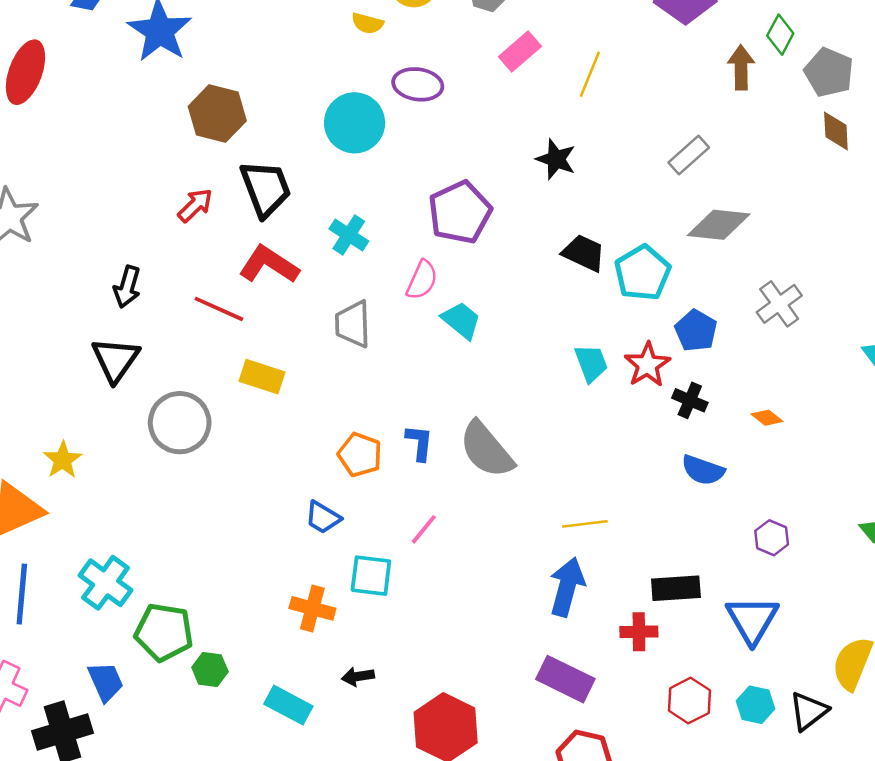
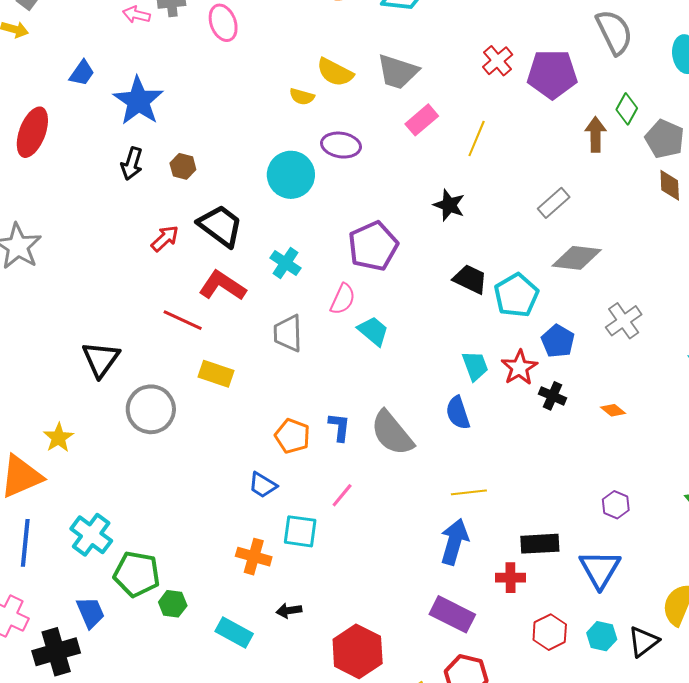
brown hexagon: (217, 114) -> (183, 166), size x0.6
black trapezoid: (266, 188) -> (220, 226), turned -33
black arrow: (127, 287) -> (132, 164), moved
blue semicircle: (703, 470) -> (458, 413), moved, turned 52

